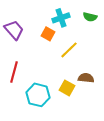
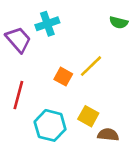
cyan cross: (61, 18) -> (47, 24), moved
orange square: (48, 34) -> (63, 77), moved
brown semicircle: (86, 78) -> (108, 135), moved

